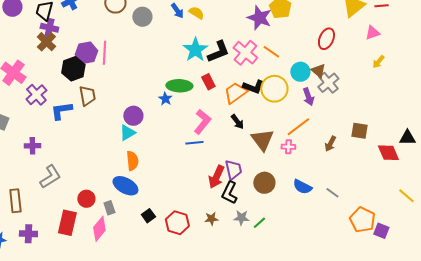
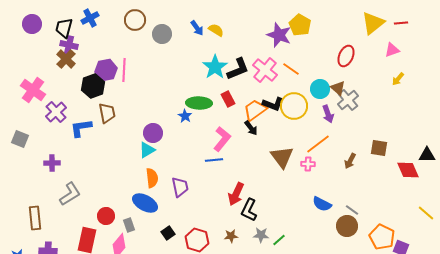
black arrow: (237, 122) -> (251, 128), moved
purple trapezoid: (233, 170) -> (180, 187), moved
brown circle: (264, 183) -> (347, 226), moved

